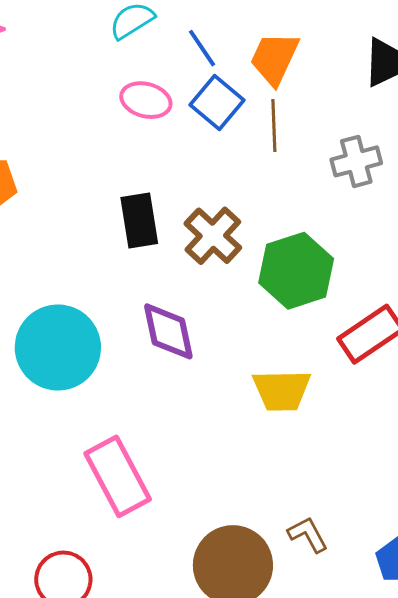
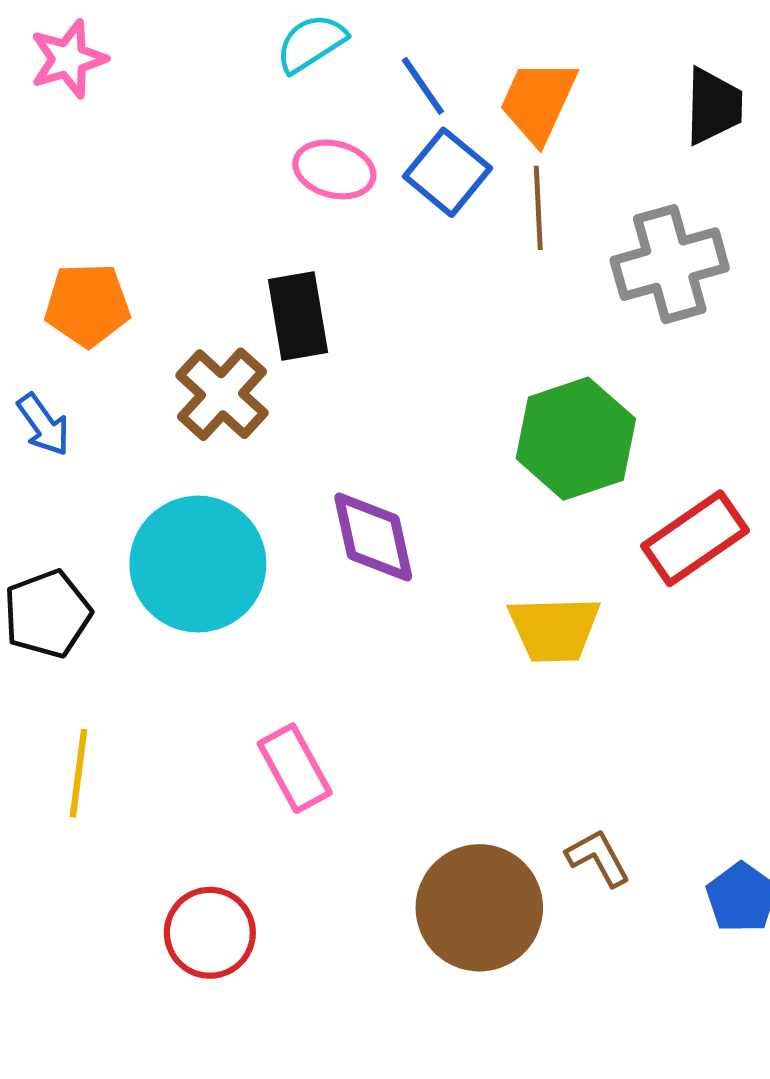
gray cross: (356, 161) -> (670, 264), size x1.4
black rectangle: (139, 220) -> (298, 316), moved
brown cross: (213, 236) -> (222, 394), moved
pink rectangle: (118, 476) -> (295, 768), size x0.7

